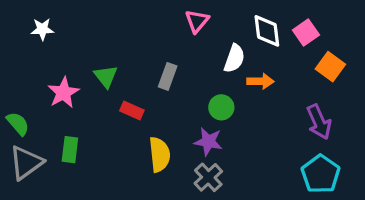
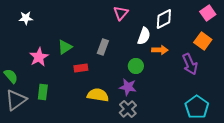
white diamond: (267, 31) -> (164, 19), turned 70
pink square: (306, 32) -> (208, 13), moved
green triangle: (106, 76) -> (65, 47), turned 35
red rectangle: (132, 111) -> (81, 68), turned -32
purple arrow: (319, 122) -> (190, 64), moved
yellow semicircle: (159, 155) -> (98, 95), turned -75

